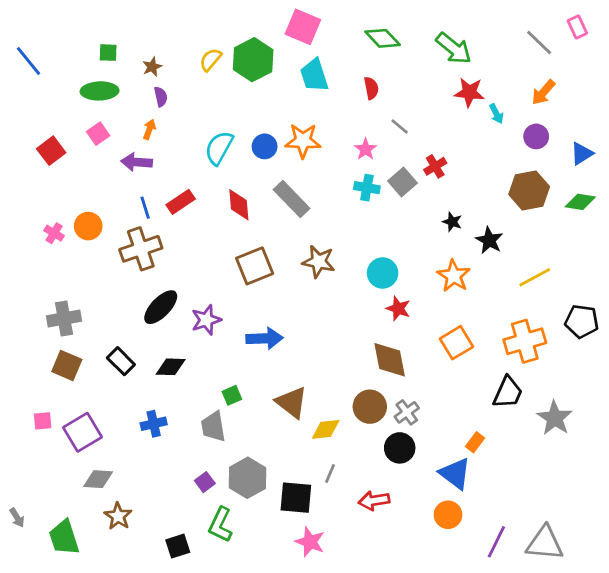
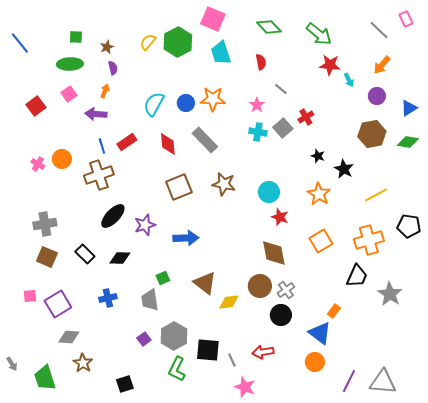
gray line: (330, 474) -> (232, 360), moved, turned -48
green L-shape: (220, 525) -> (177, 369), moved
pink star: (310, 542) -> (245, 387), moved

